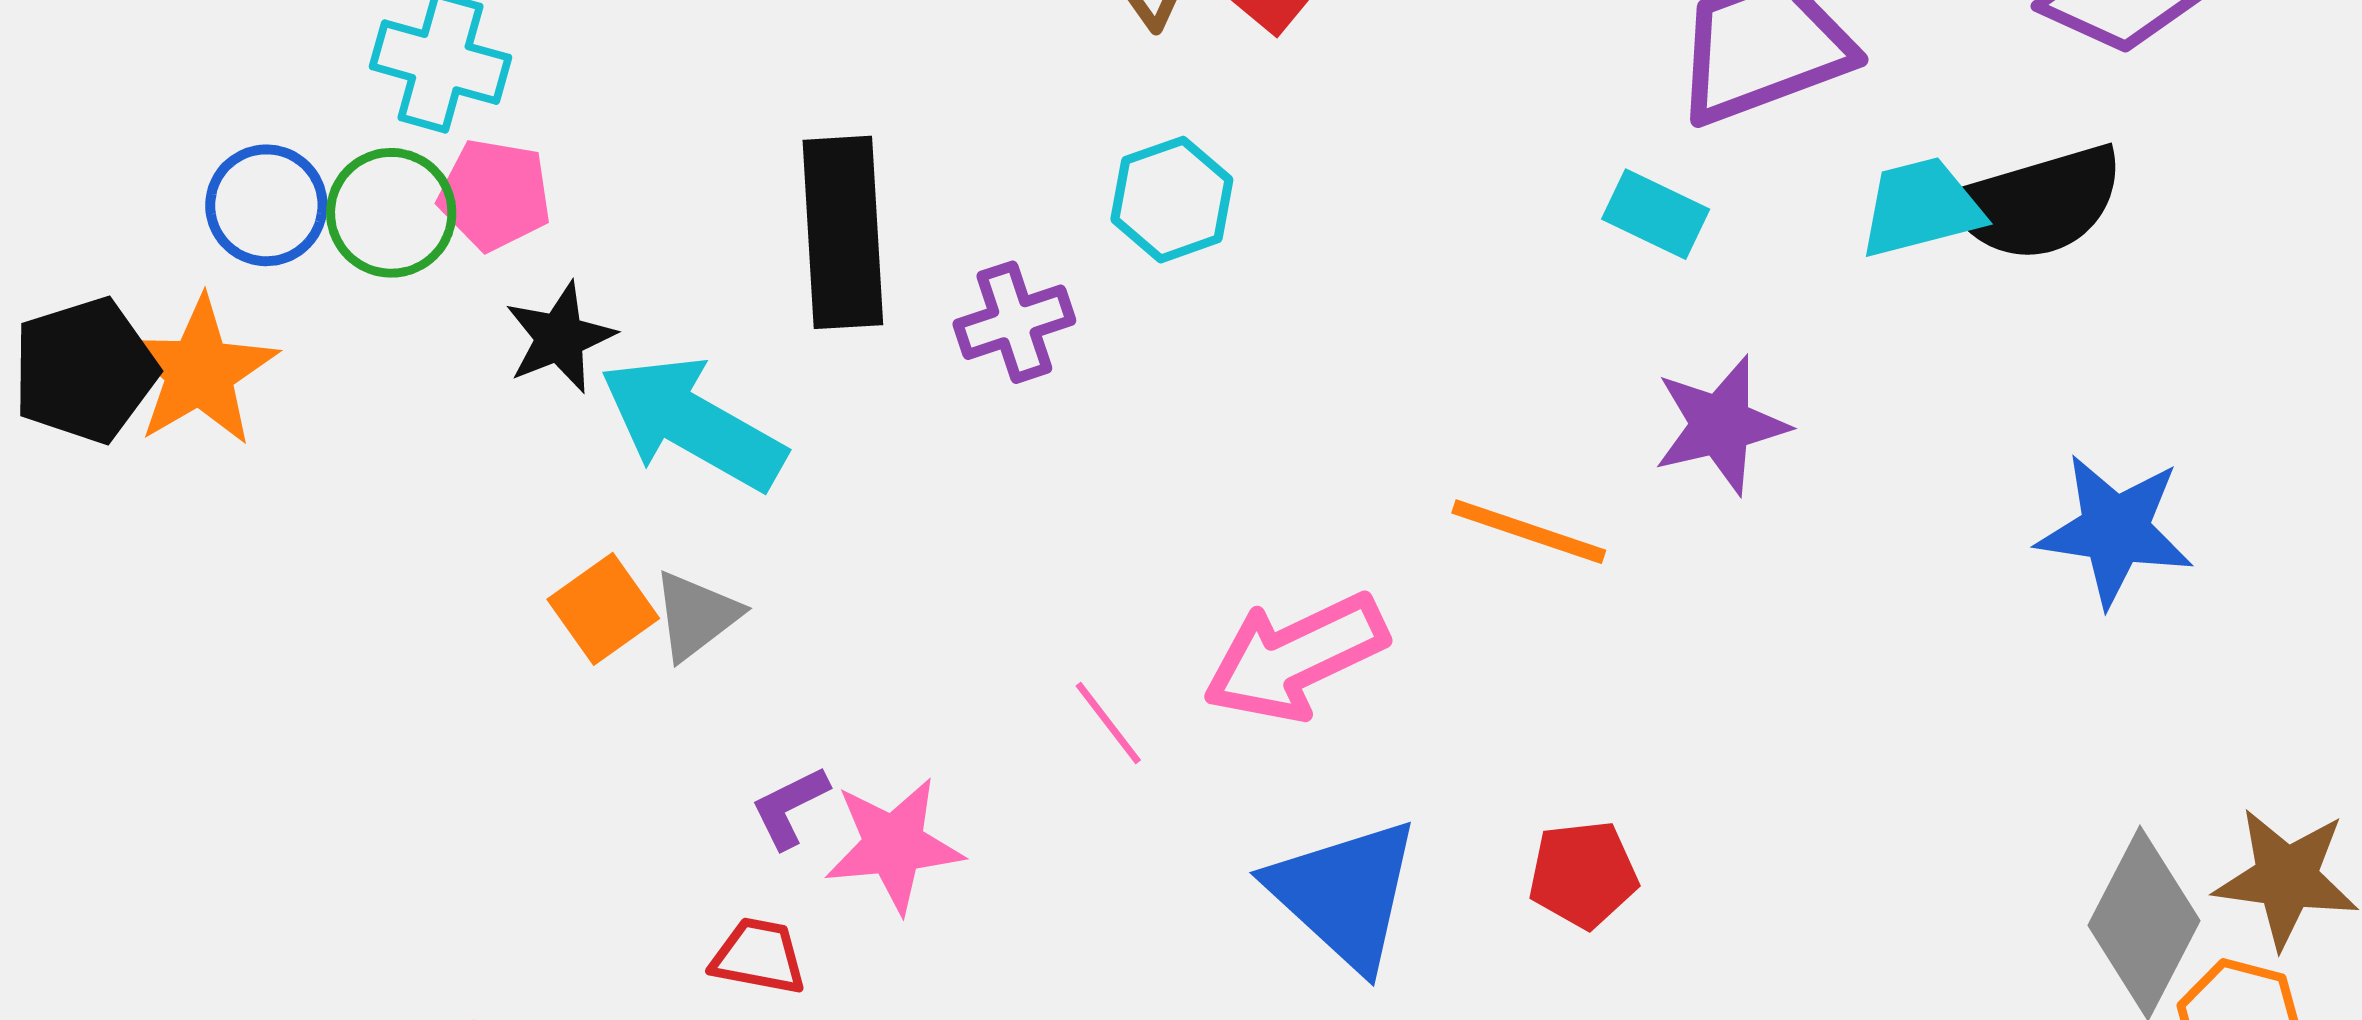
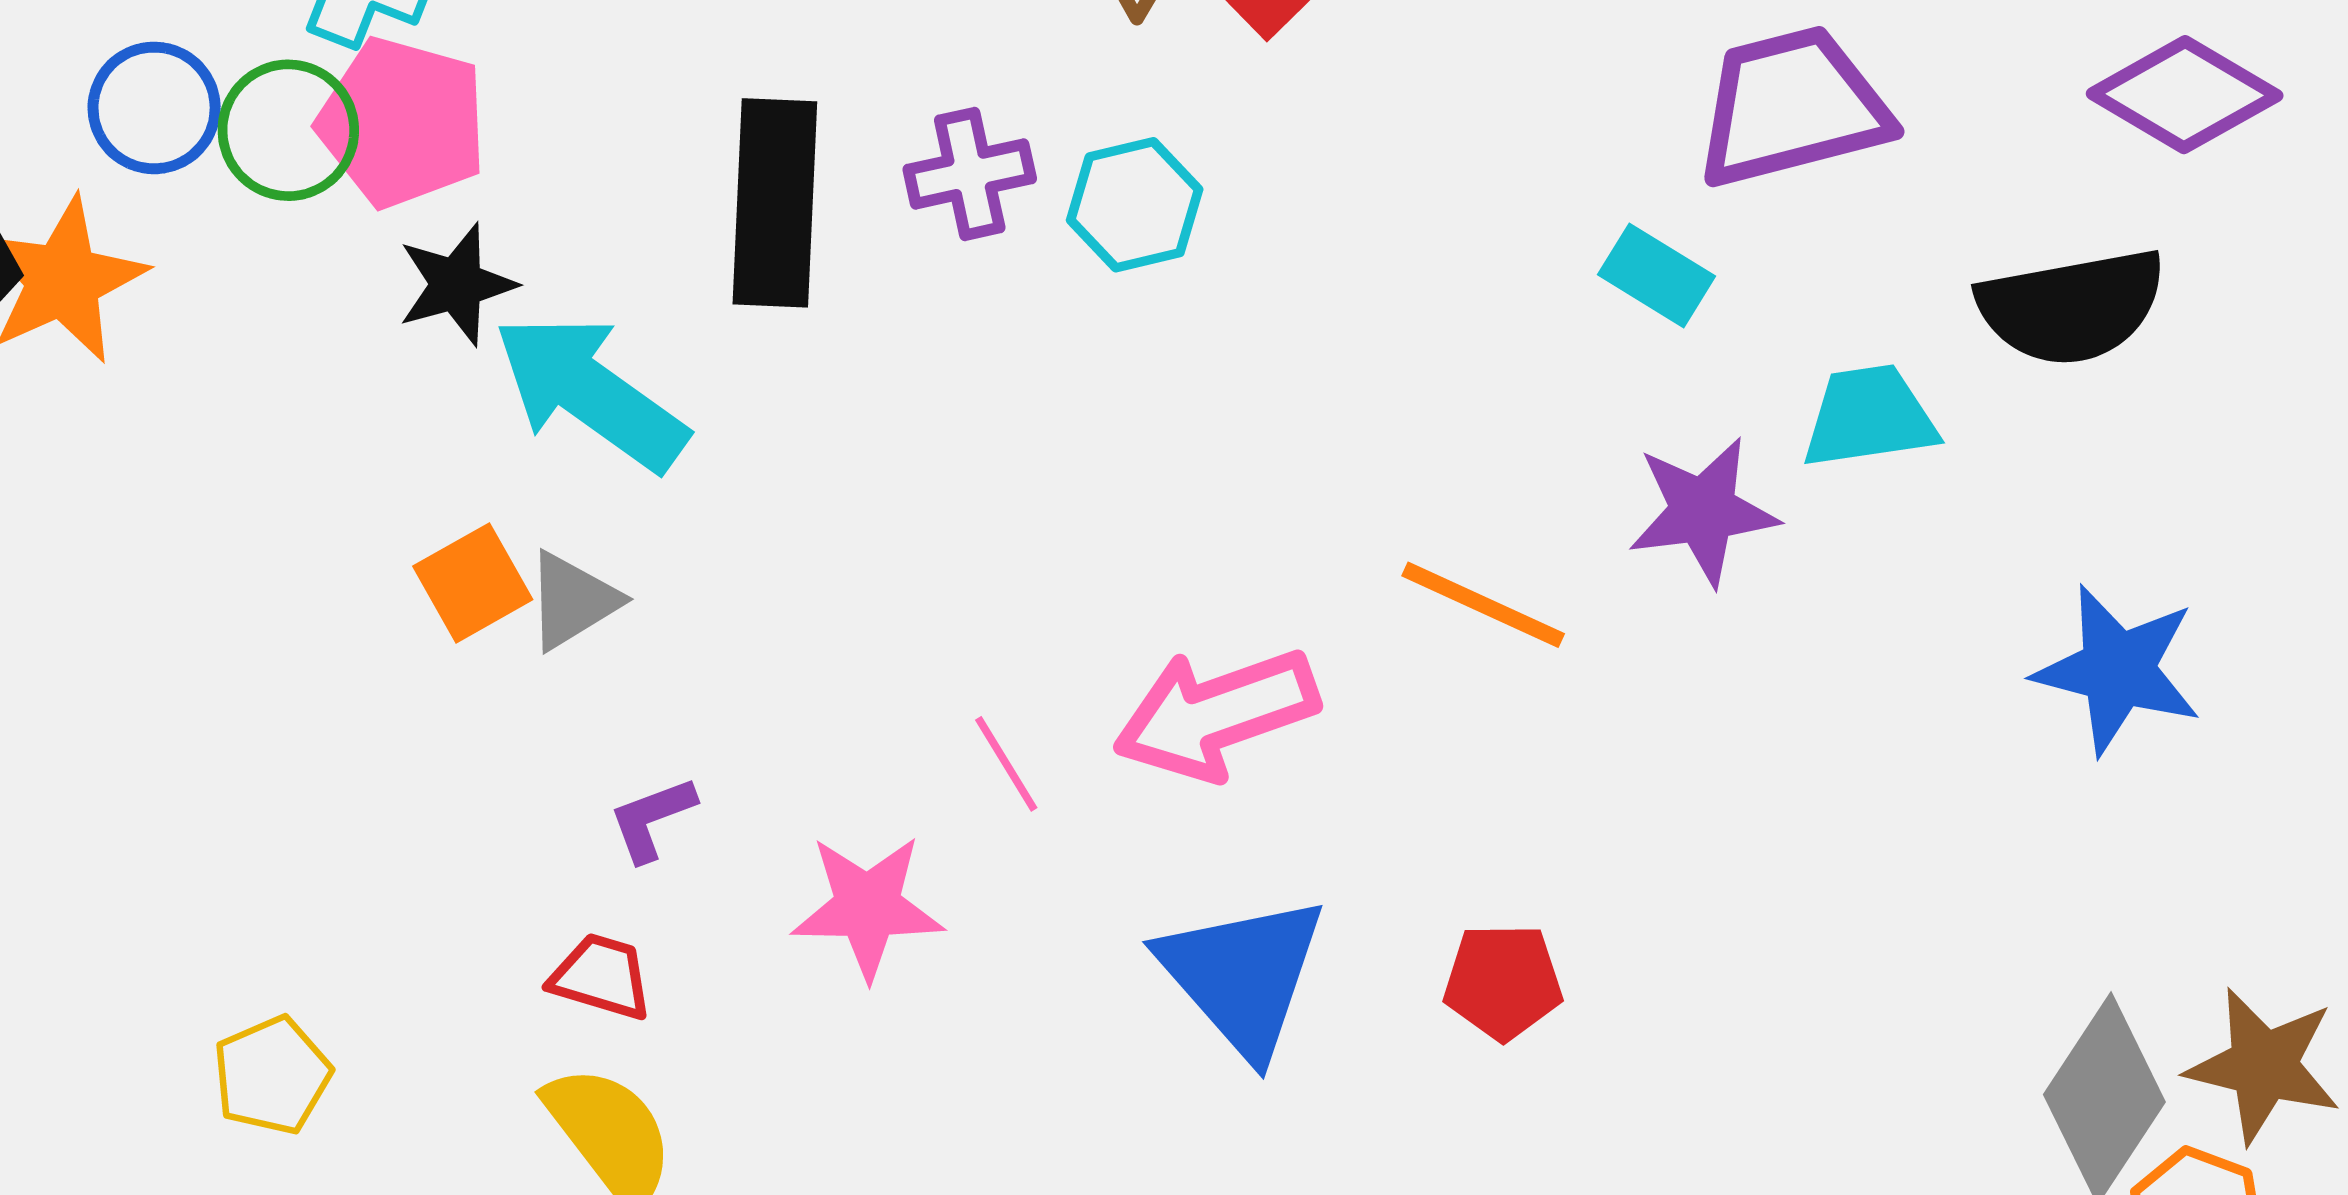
pink pentagon: (495, 195) -> (402, 122), size x1.4
cyan trapezoid: (1921, 208) -> (1869, 417), moved
purple cross: (1014, 322) -> (970, 174), moved
pink star: (894, 845) -> (868, 907), moved

